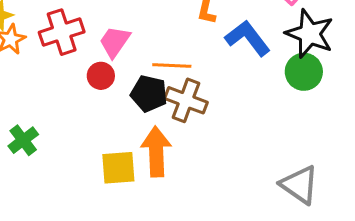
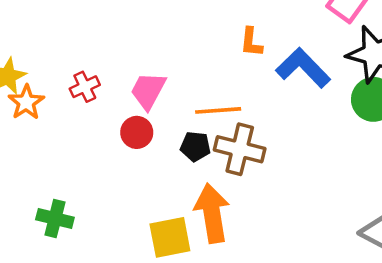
red cross: (62, 32) -> (85, 87), size x0.6
black pentagon: (149, 94) -> (195, 146), size x0.7
green cross: (23, 140) -> (55, 219), turned -32

